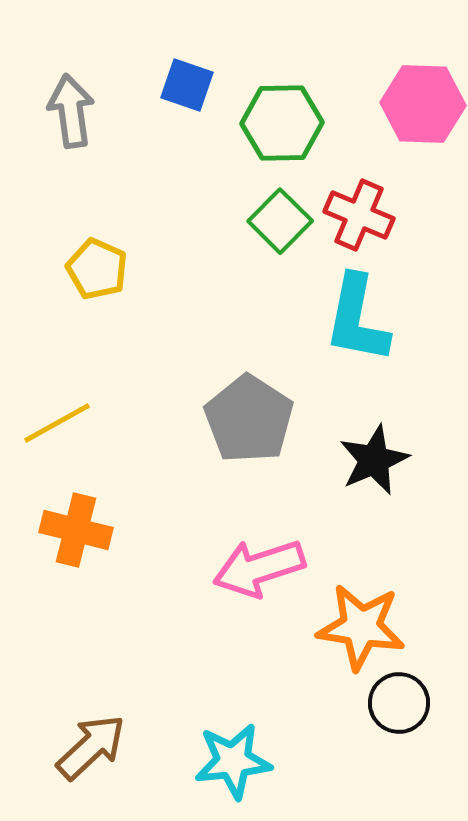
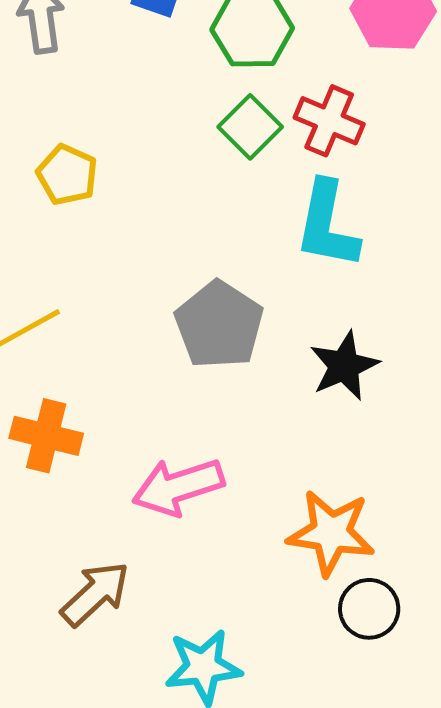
pink arrow: (259, 568) -> (178, 487), moved
brown arrow: (91, 747) -> (95, 594), moved

